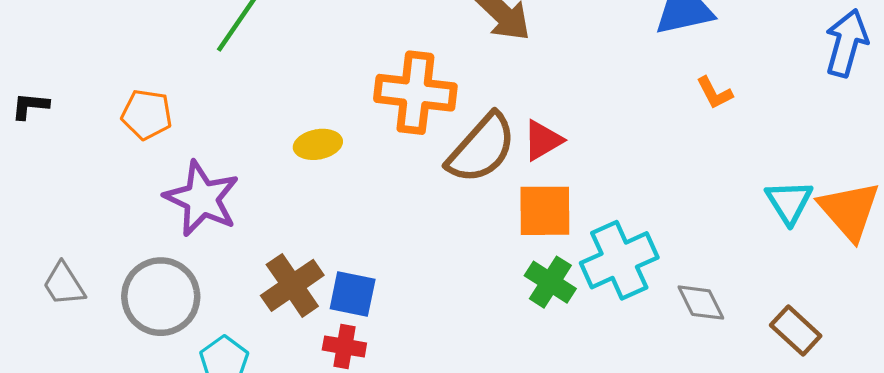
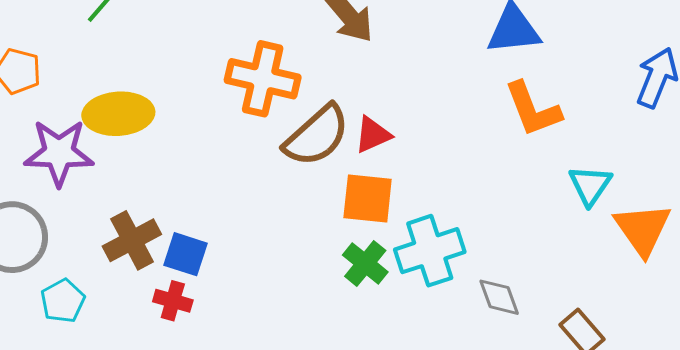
orange L-shape: (715, 93) -> (533, 109), size x1.8
yellow ellipse: (318, 144) -> (118, 114), moved, size x1.6
purple star: (202, 199) -> (59, 153), turned -30
cyan triangle: (789, 202) -> (590, 185), moved

